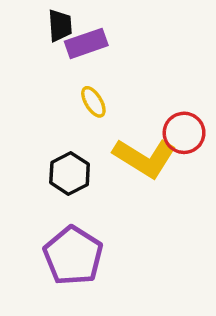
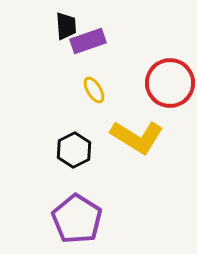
red circle: (184, 133) -> (170, 83), moved, size x1.4

